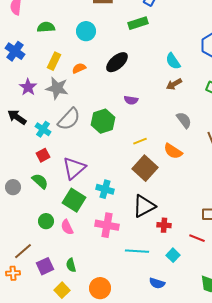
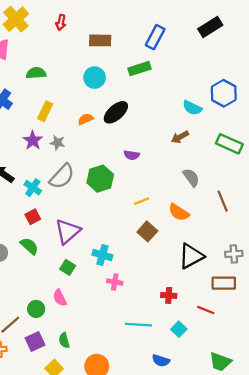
cyan circle: (86, 31) -> (95, 78), moved
cyan semicircle: (173, 61) -> (192, 108), moved, turned -30
orange semicircle: (79, 68) -> (86, 119), moved
purple star: (28, 87) -> (33, 140), moved
gray star: (57, 88) -> (57, 143), moved, size x0.6
brown square: (145, 168) -> (147, 231), size x0.7
green square: (74, 200) -> (68, 267), size x0.6
black triangle: (144, 206) -> (191, 256), moved
green circle: (46, 221) -> (36, 309), moved
pink cross: (107, 225) -> (115, 282), moved, size x0.6

